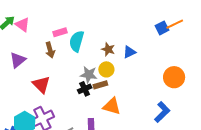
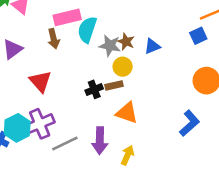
blue square: (162, 28) -> (198, 36), moved
pink rectangle: (60, 32) -> (67, 17), size x1.5
gray star: (89, 75) -> (110, 46), moved

